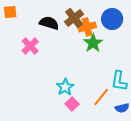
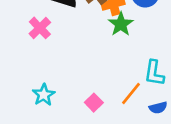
cyan star: (65, 87) -> (44, 95), moved

